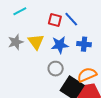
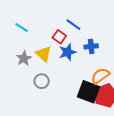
cyan line: (20, 11) -> (22, 27), turned 72
red square: (55, 20) -> (59, 37), moved, turned 32
gray circle: (56, 69) -> (42, 81), moved

